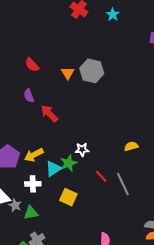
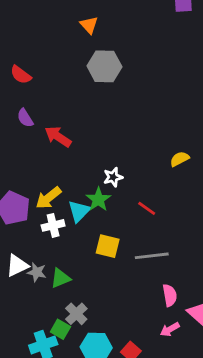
orange triangle: (68, 73) -> (89, 25), moved
white cross: (33, 184) -> (53, 225), moved
gray line: (123, 184) -> (152, 256), moved, turned -60

